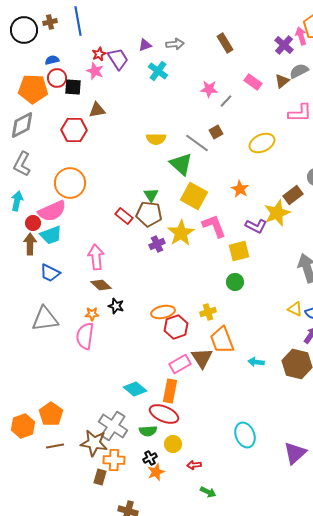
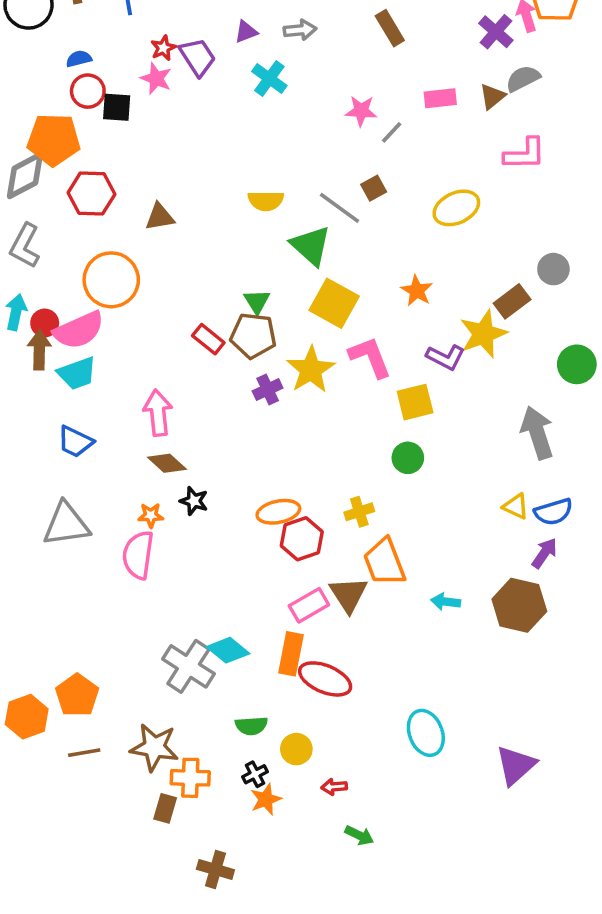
pink rectangle: (253, 82) -> (440, 98), turned -42
orange pentagon: (33, 89) -> (54, 140), moved
brown triangle: (97, 110) -> (160, 217), moved
red hexagon: (74, 130) -> (91, 194), moved
red circle: (33, 223) -> (45, 323), moved
brown arrow: (30, 244) -> (39, 350), moved
red ellipse: (164, 414) -> (325, 679), moved
gray cross: (113, 426) -> (188, 666), moved

